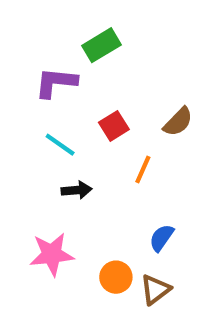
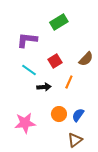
green rectangle: (101, 45) -> (59, 22), moved
black arrow: (77, 190) -> (44, 87), moved
orange circle: (116, 277) -> (59, 114), moved

